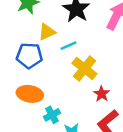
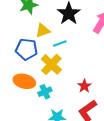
yellow cross: (85, 68) -> (51, 64), moved
cyan cross: (52, 115) -> (45, 92), moved

